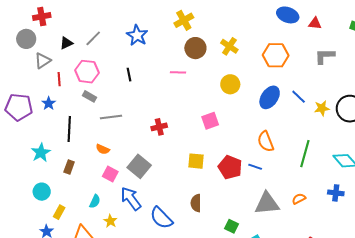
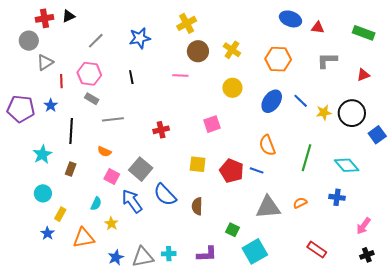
blue star: (137, 35) -> (140, 38), turned 30
black triangle: (66, 43) -> (68, 16), moved
blue semicircle: (161, 218) -> (165, 195), moved

